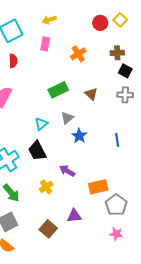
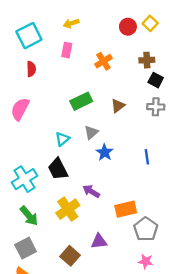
brown triangle: (91, 94) -> (118, 106), turned 40
yellow cross: (46, 187) -> (68, 209), size x1.5

